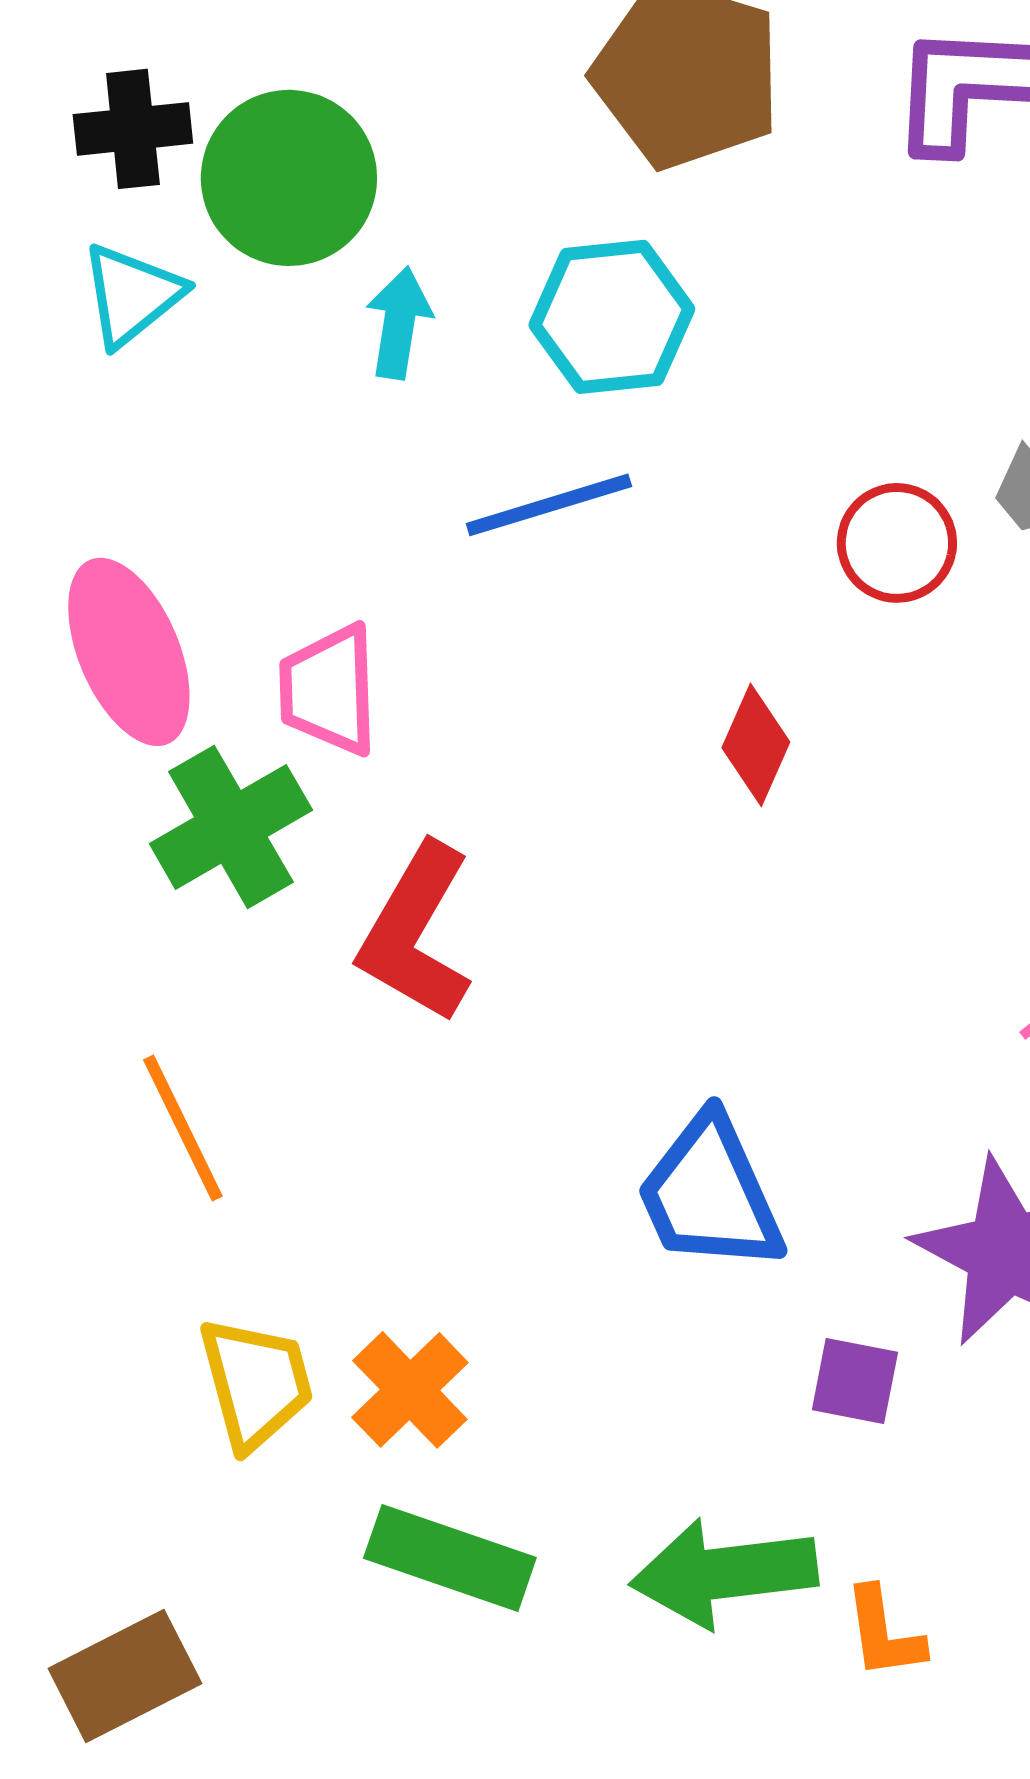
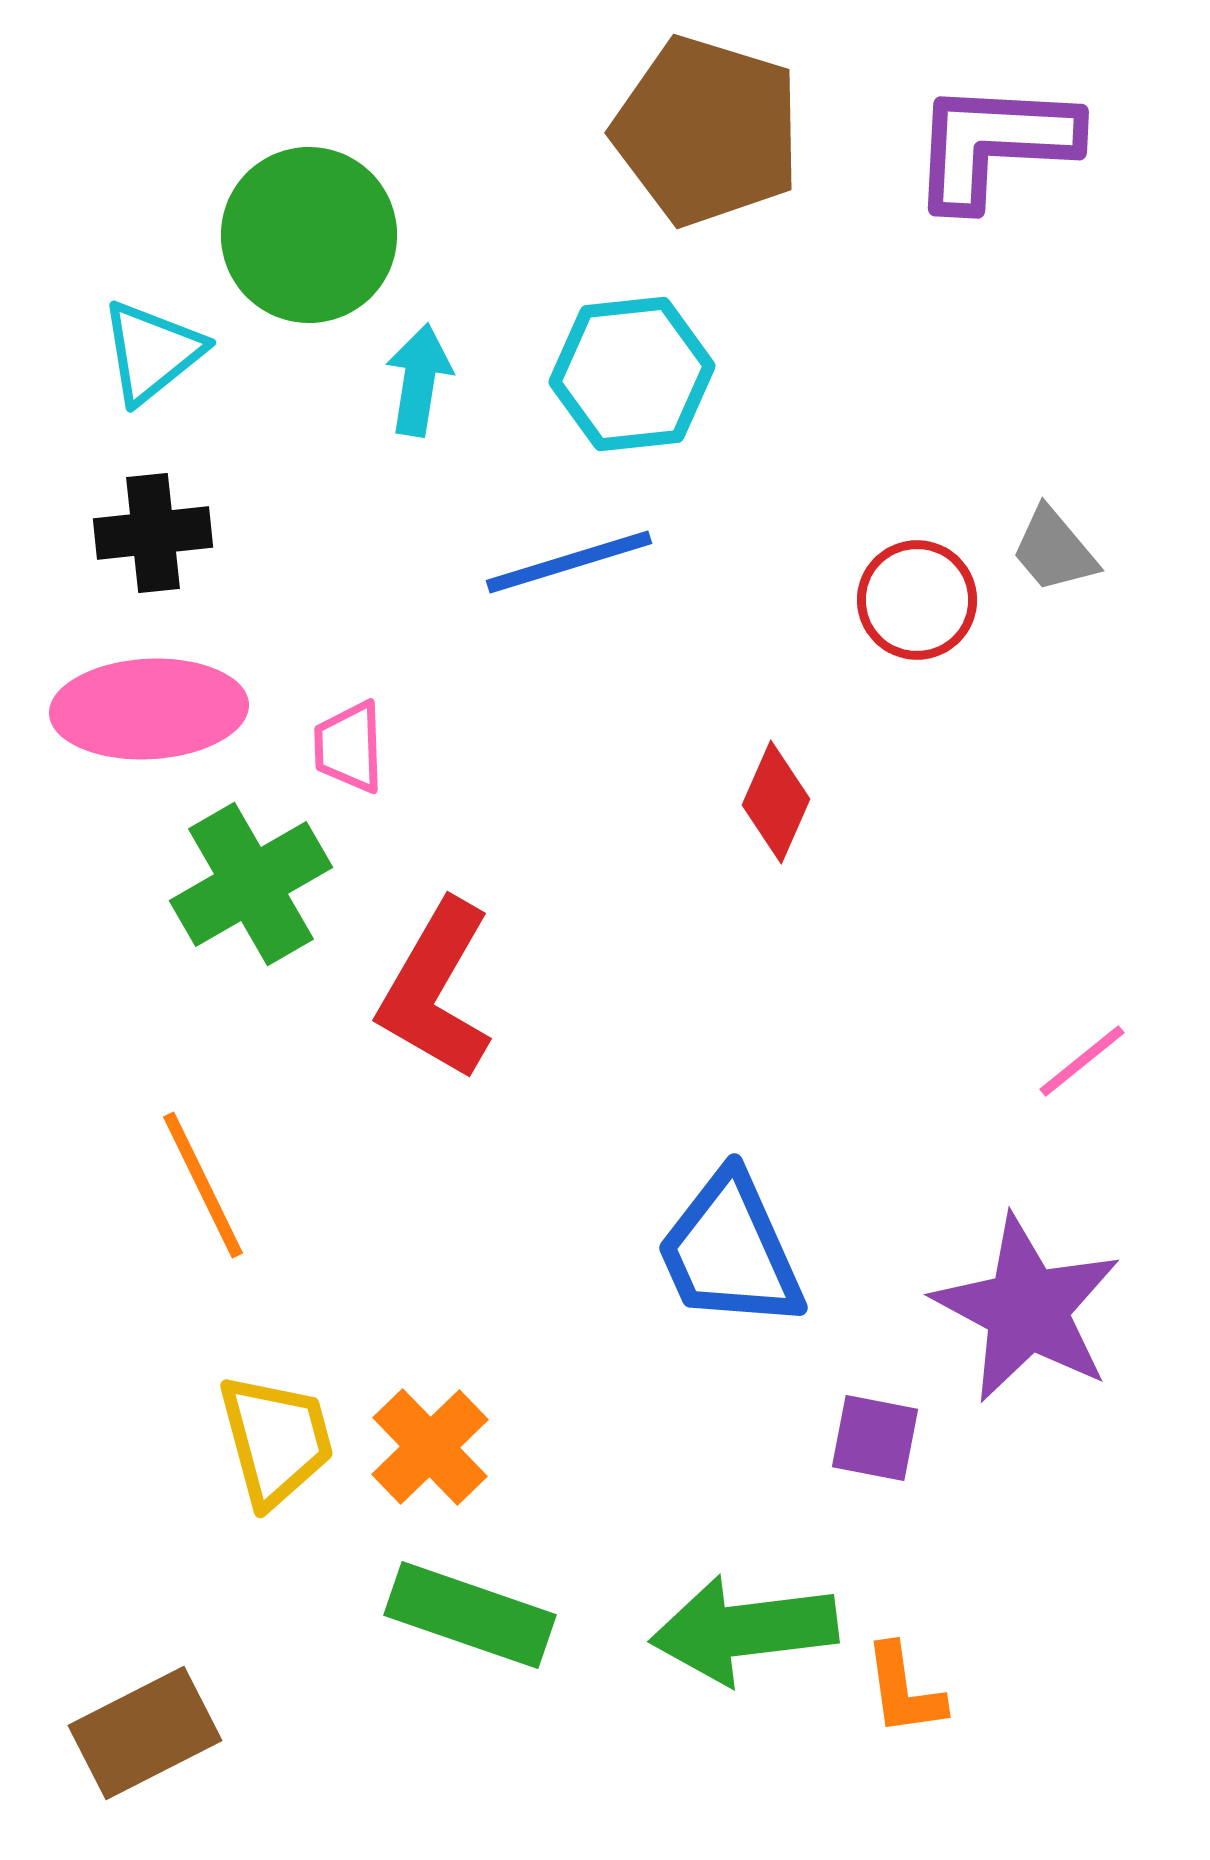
black cross: (133, 129) -> (153, 533), moved
pink ellipse: (129, 652) -> (149, 709), turned -70
pink trapezoid: (329, 690) -> (349, 747), size x0.7

